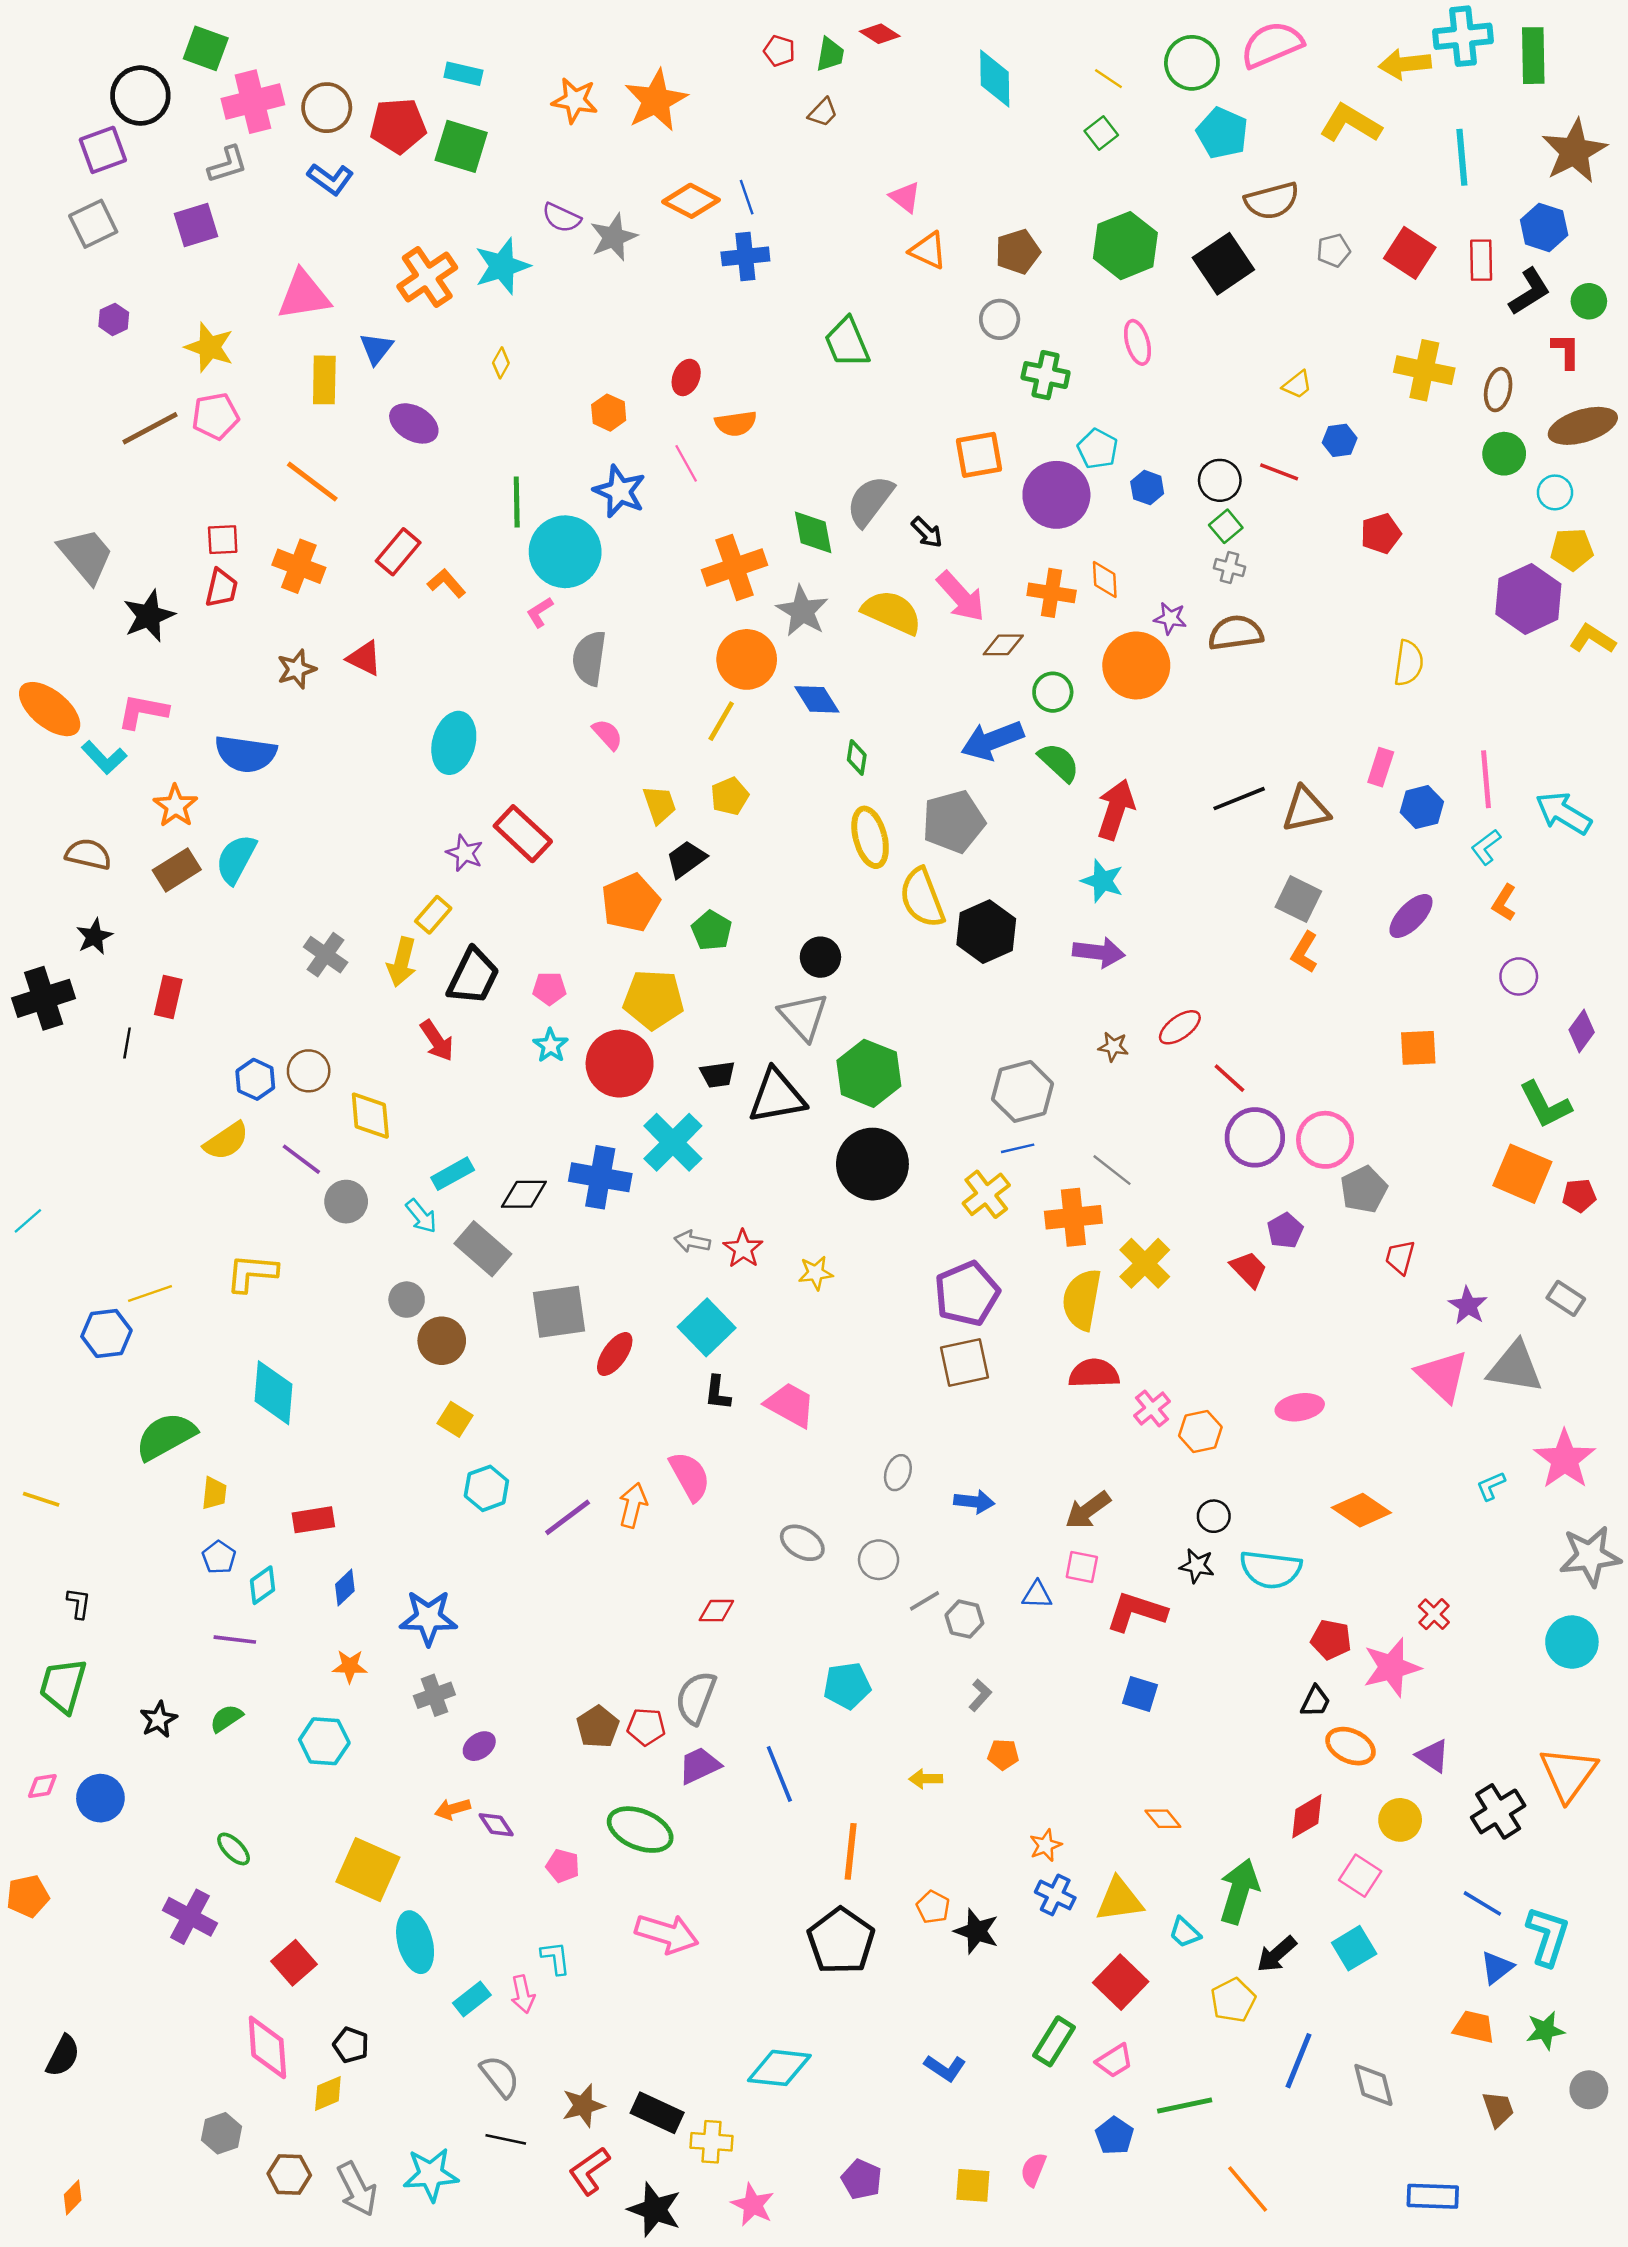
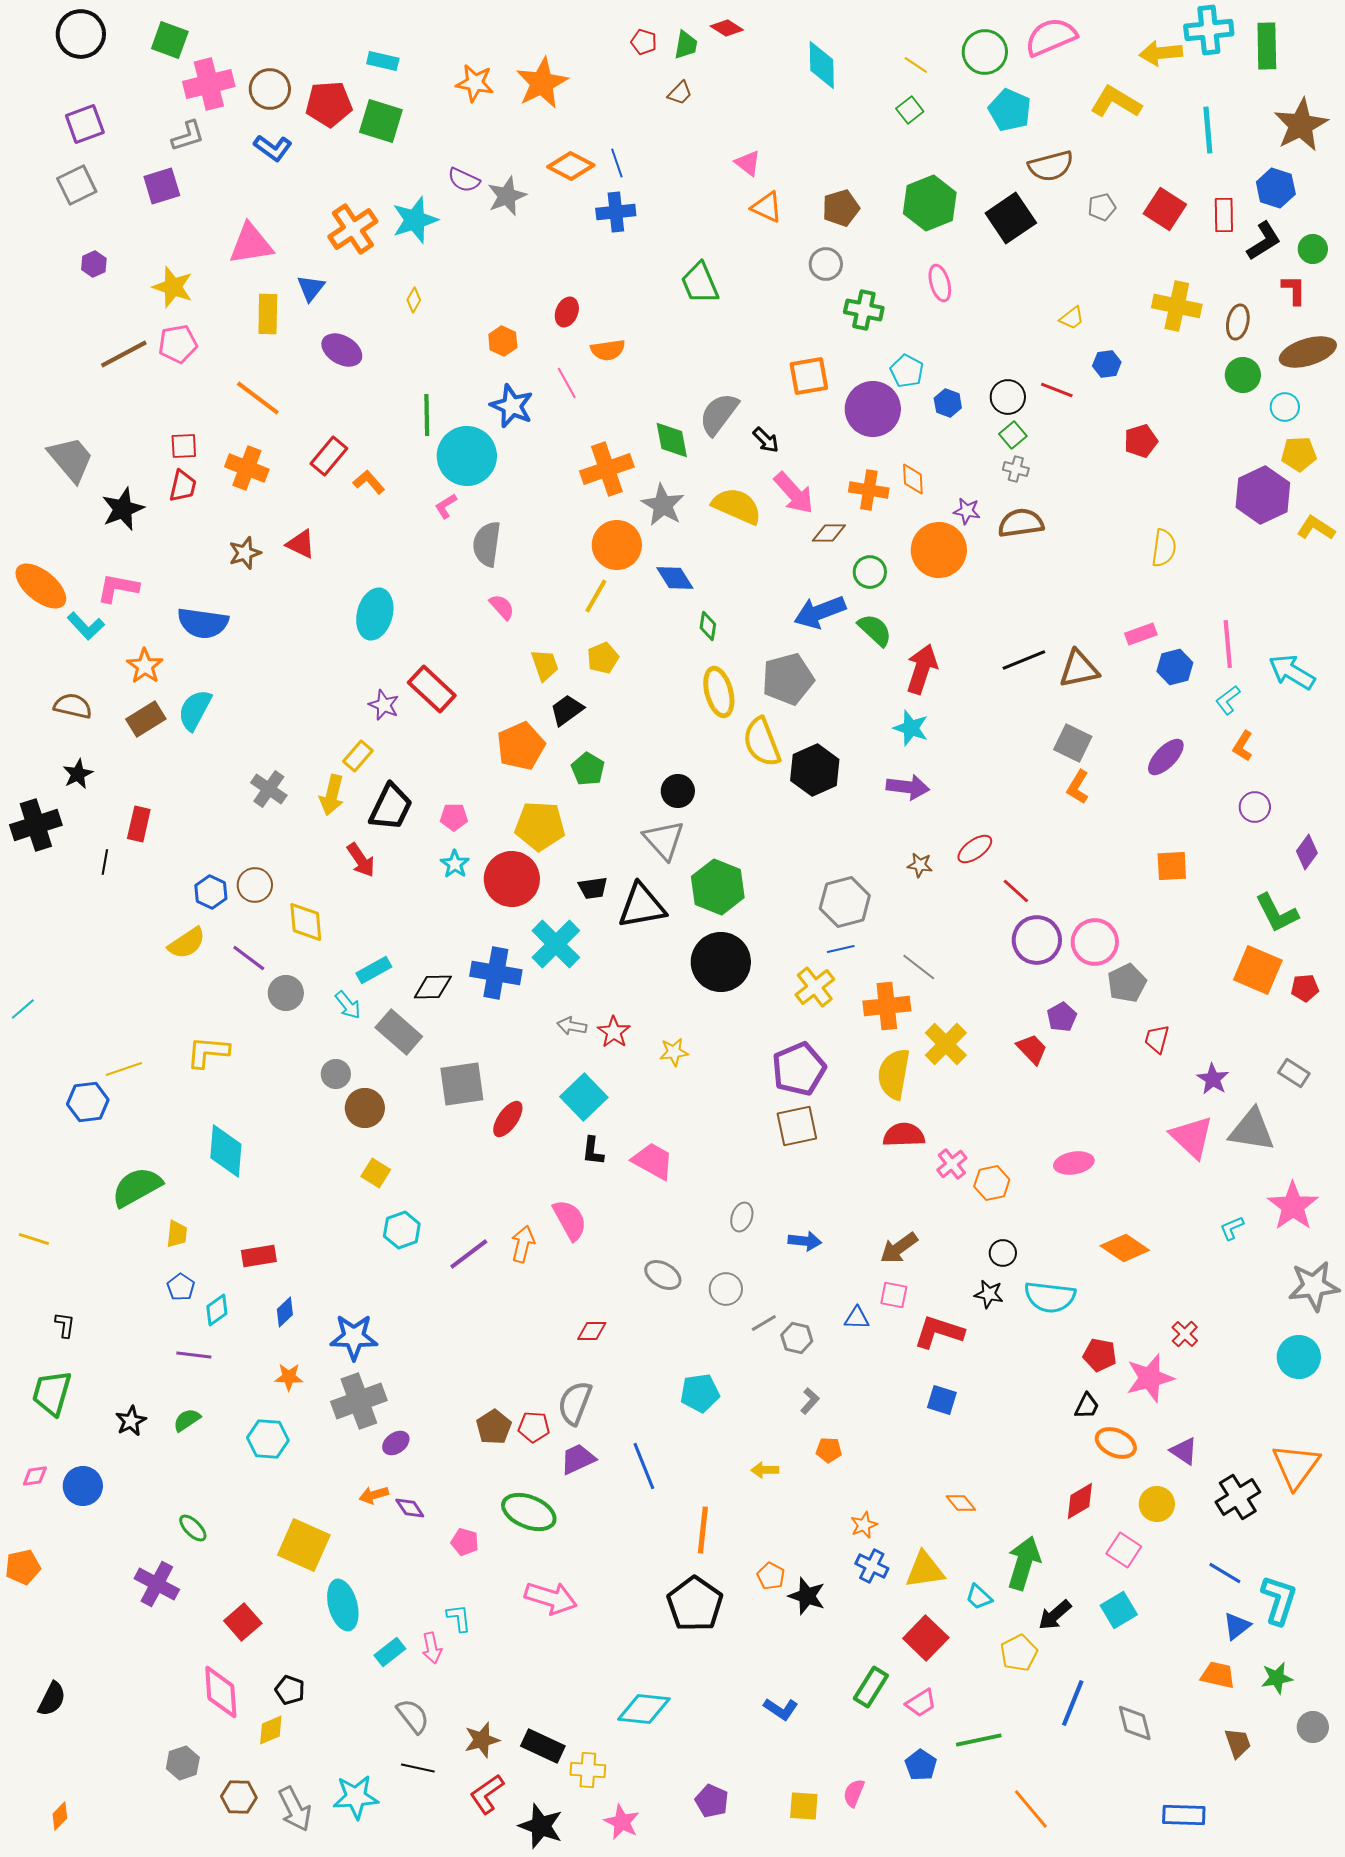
black circle: (140, 96) -> (81, 34), moved
pink rectangle: (1381, 767) -> (1141, 634), turned 52
gray cross: (434, 1695) -> (359, 1401), size x1.6

